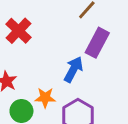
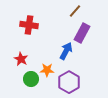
red cross: (18, 31) -> (29, 25), turned -36

